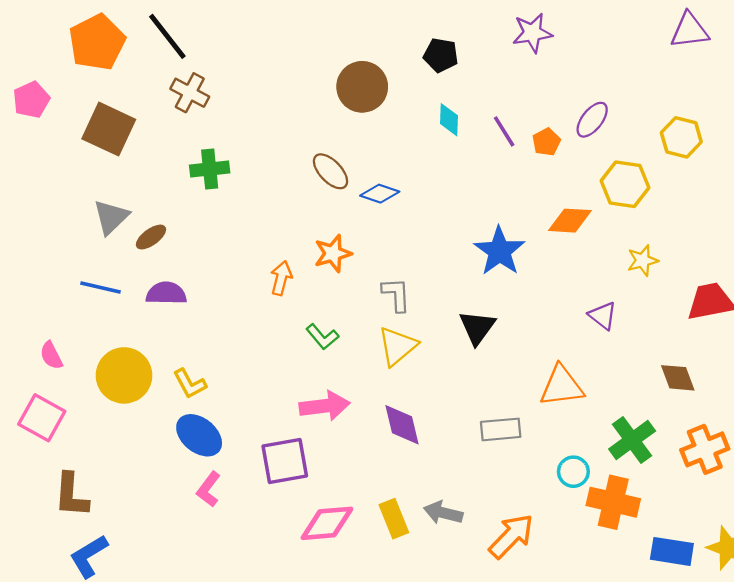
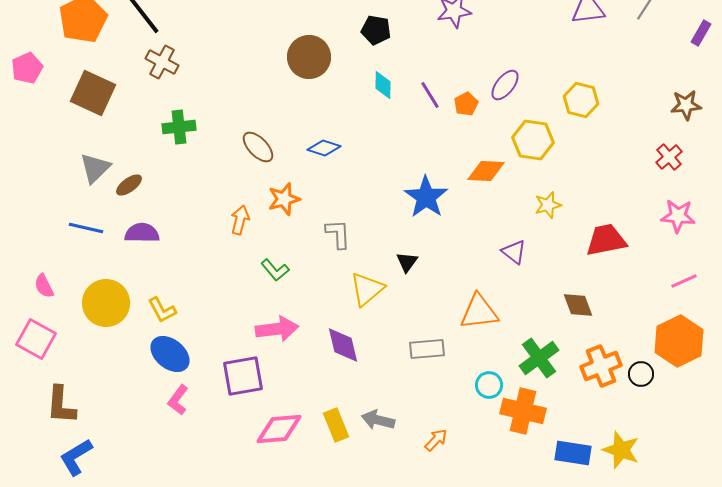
brown ellipse: (330, 171) -> (258, 147), moved
black triangle: (477, 327) -> (407, 262), size x0.7
yellow triangle: (397, 346) -> (367, 289), moved
orange arrow: (511, 536) -> (436, 440), size x0.6

